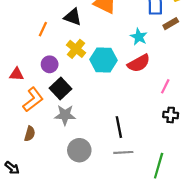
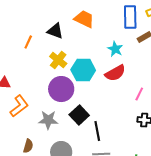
purple circle: (50, 64) -> (61, 89), moved, size x1.6
black square: (61, 89) -> (79, 115), moved
brown semicircle: (30, 134) -> (28, 146), moved

